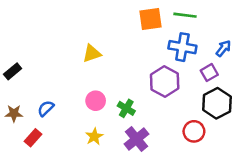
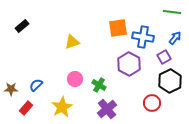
green line: (185, 15) -> (172, 12), moved
orange square: (151, 19) -> (118, 28), moved
black rectangle: (13, 71) -> (22, 26), moved
yellow star: (94, 136) -> (62, 107), moved, size x1.5

